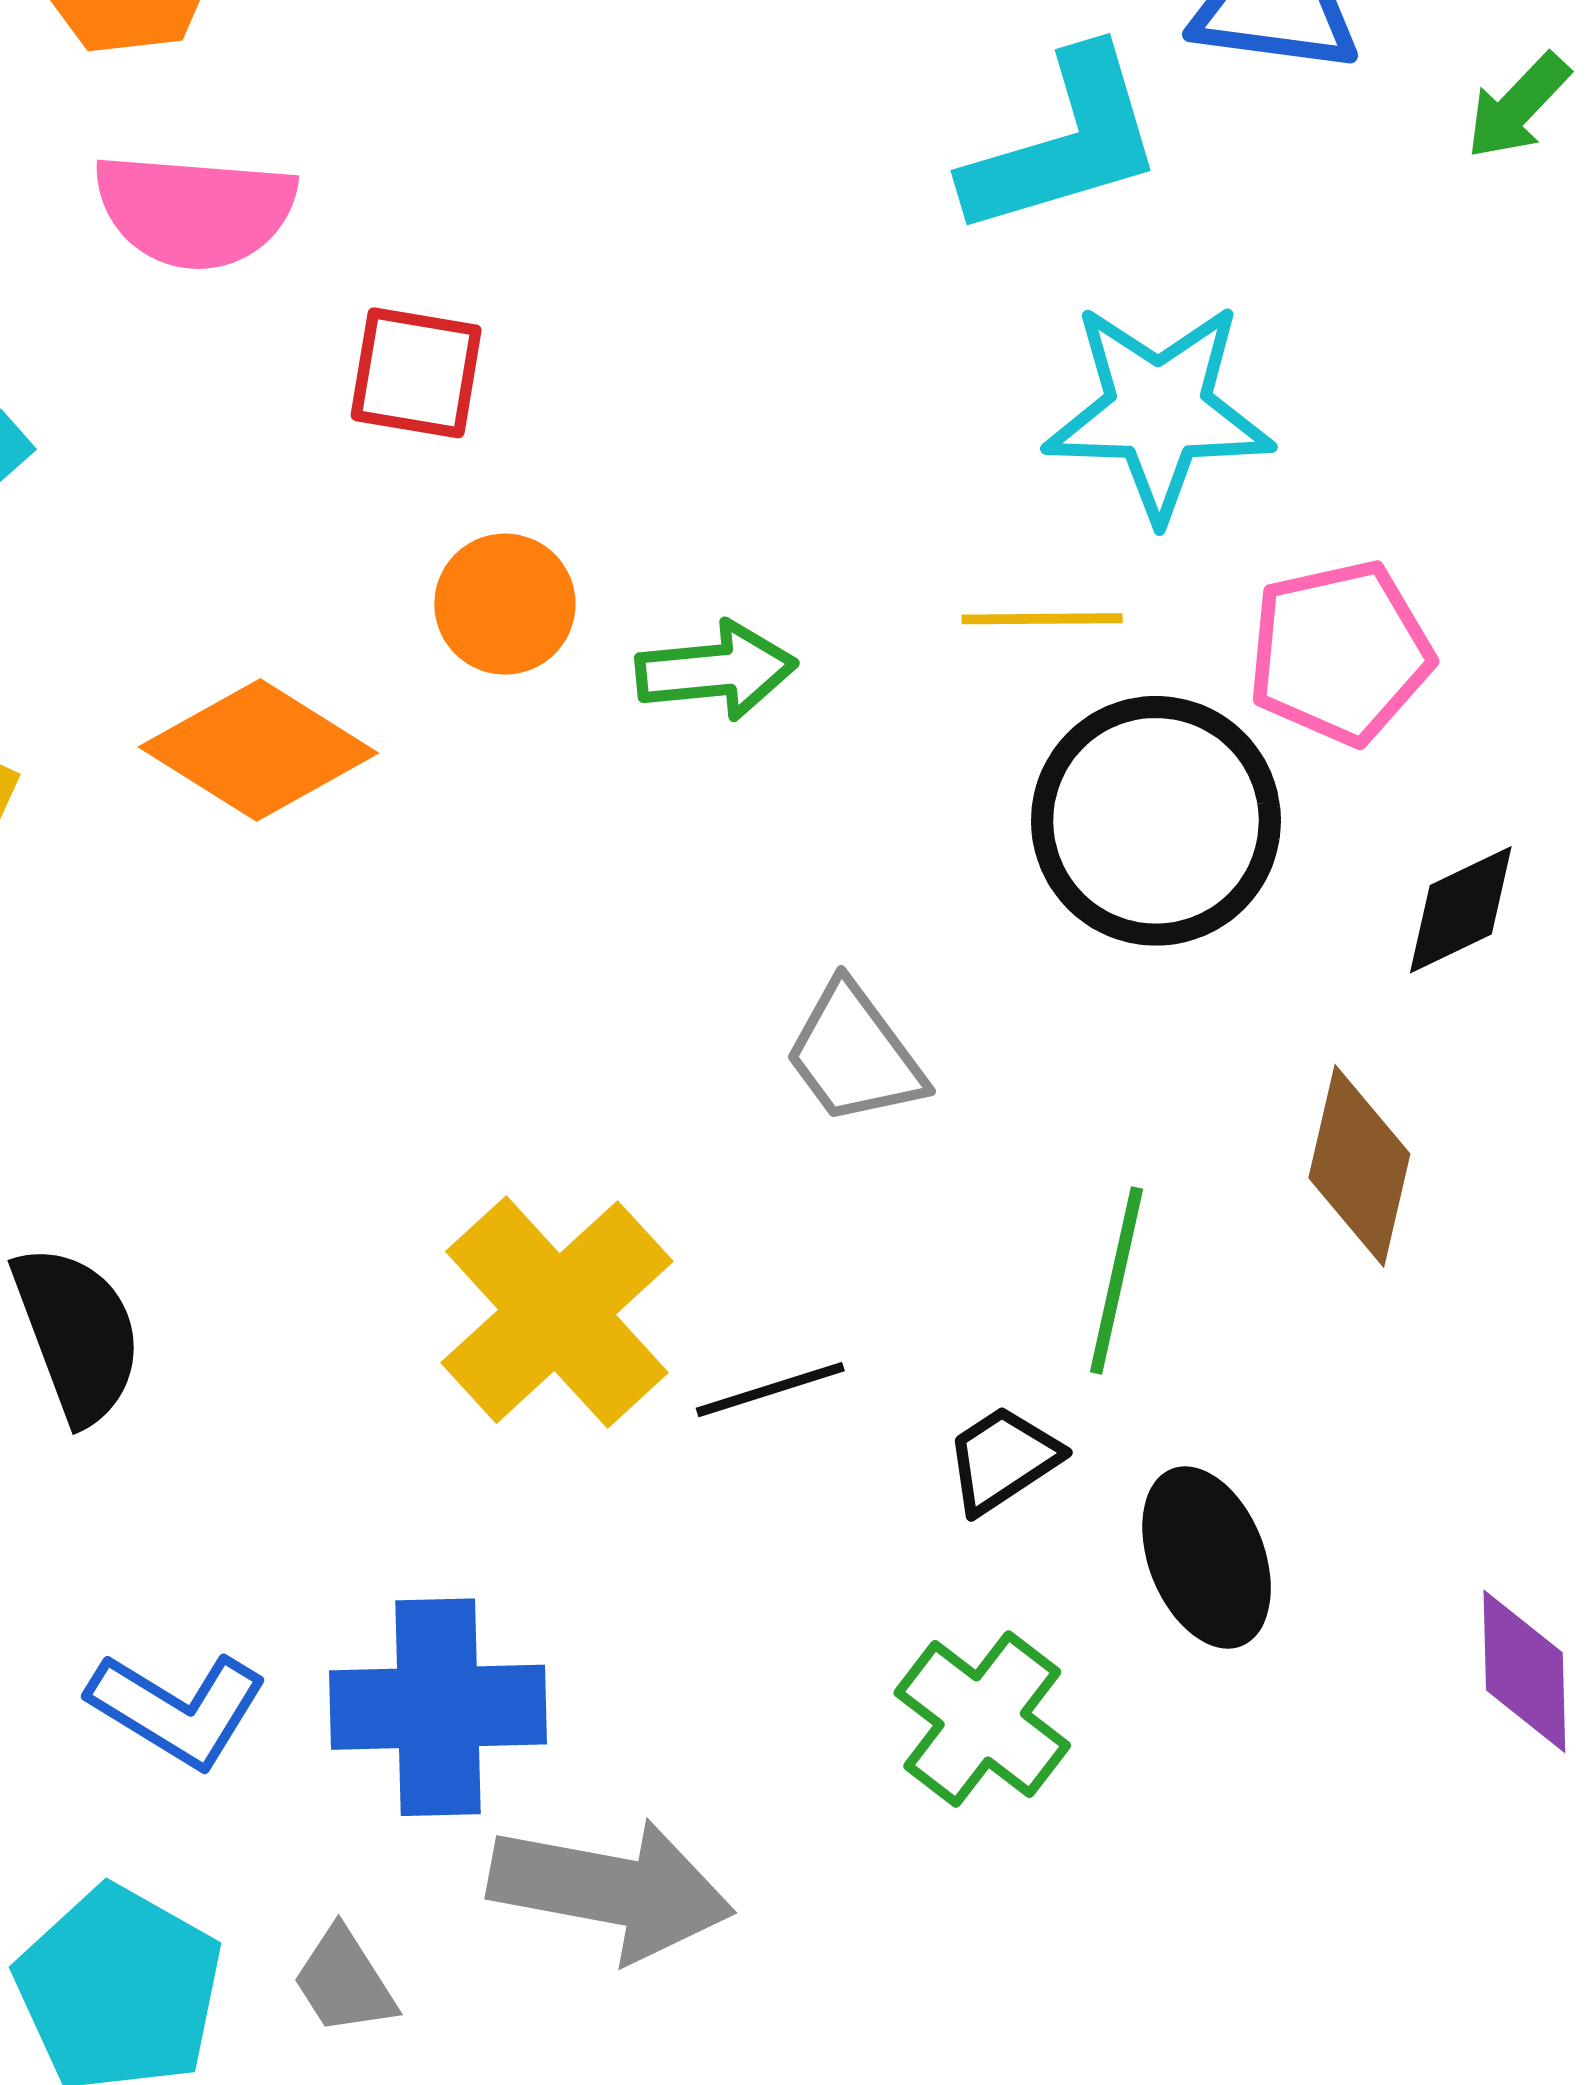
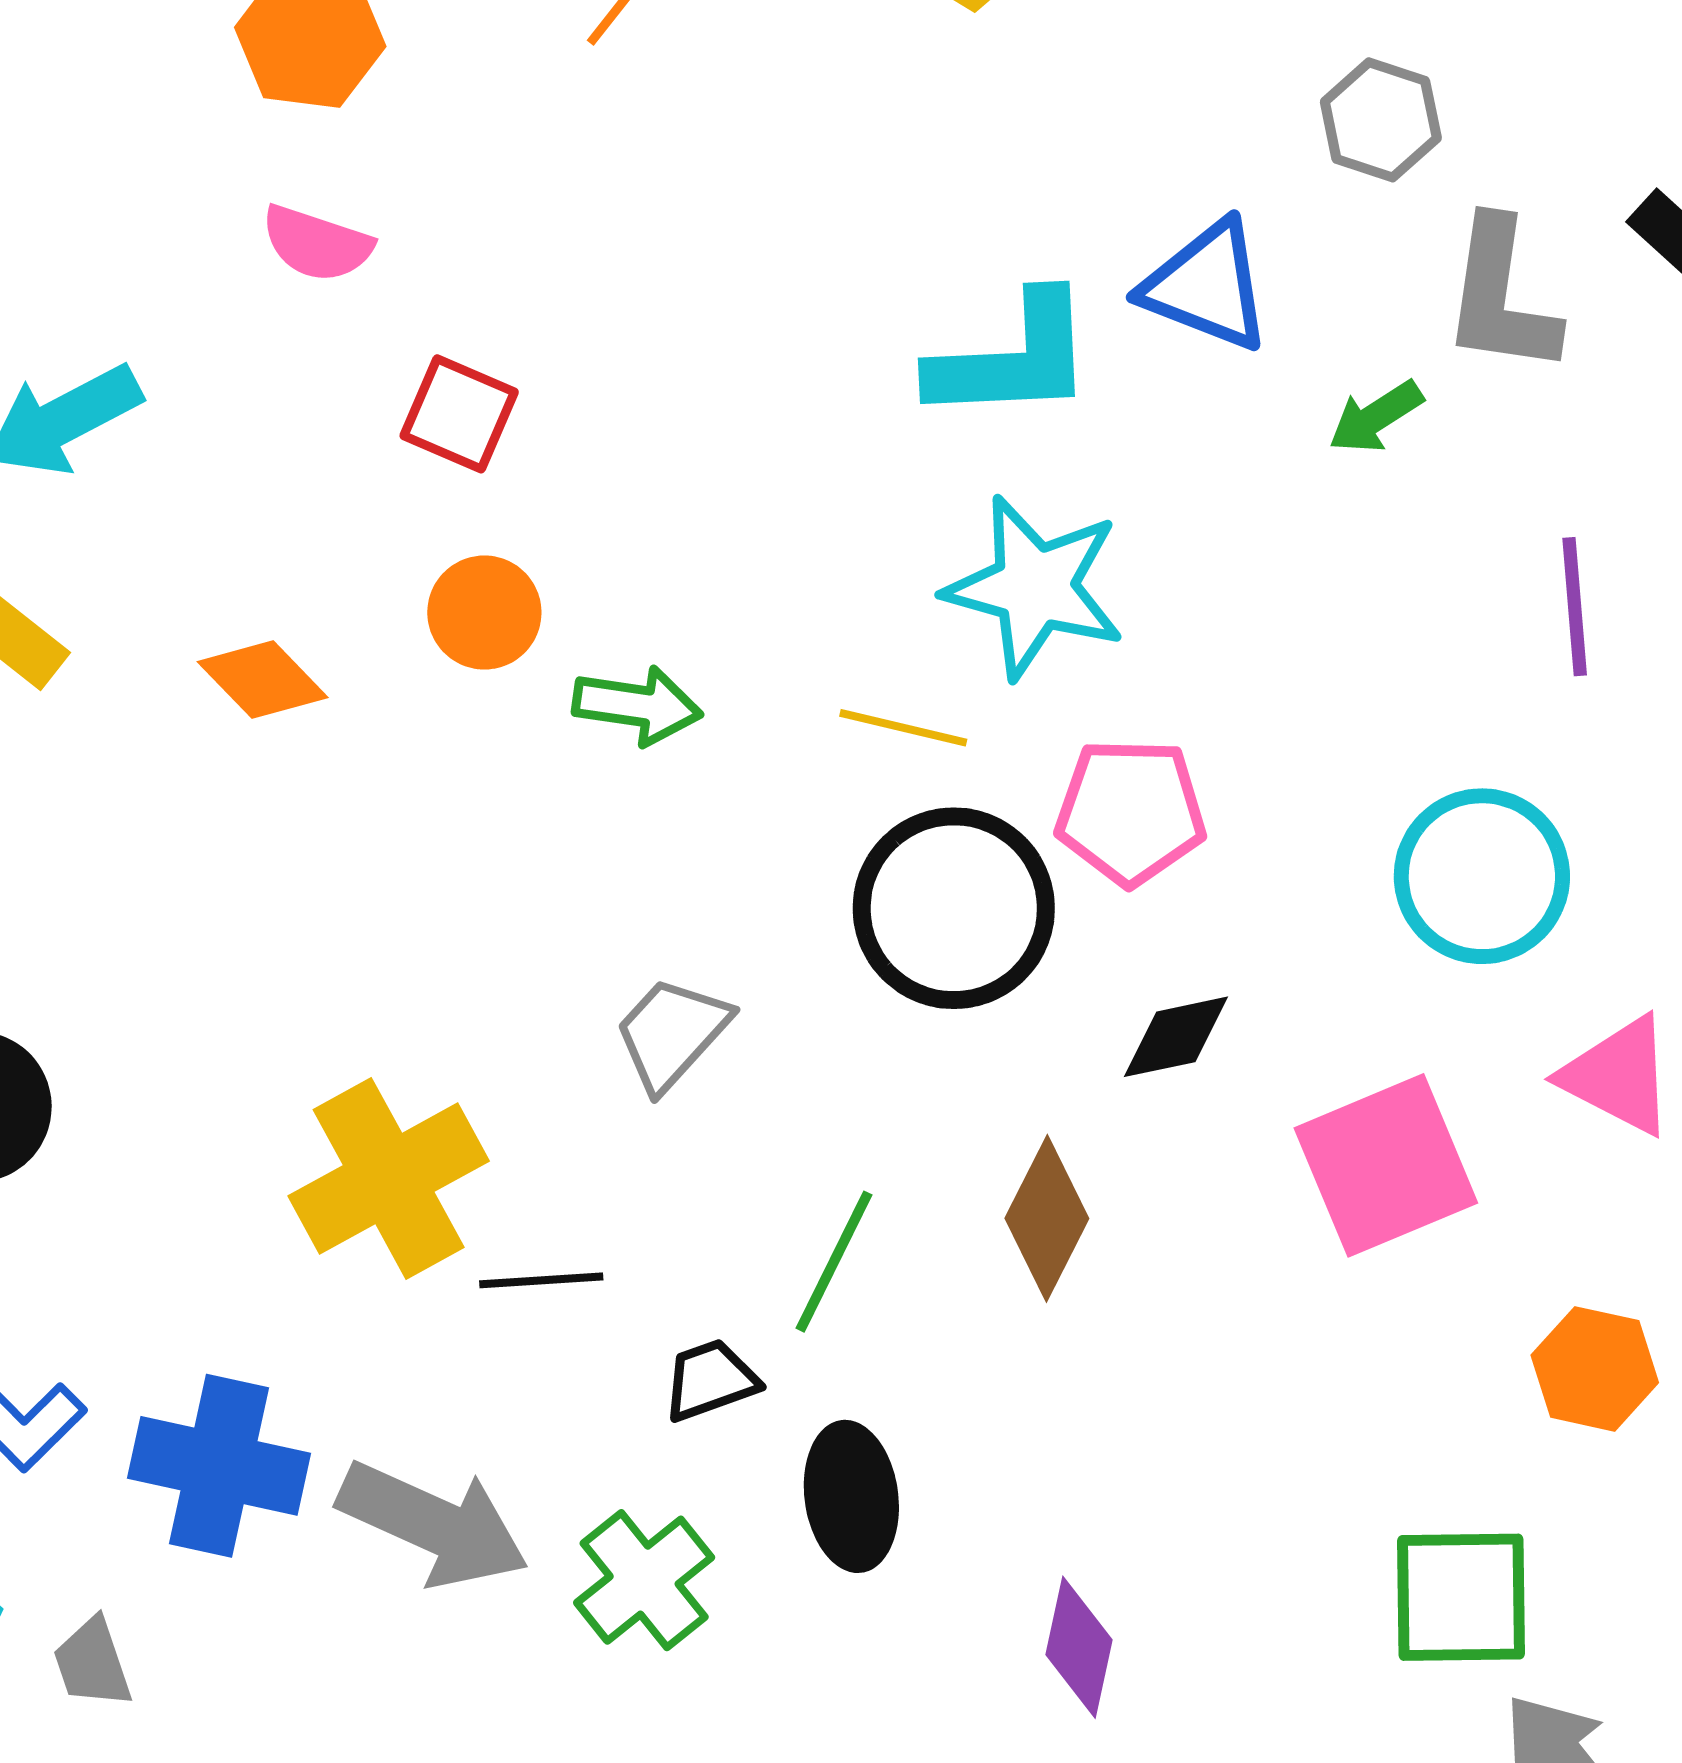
pink semicircle: (195, 210) -> (317, 244), size x0.7
orange diamond: (258, 750) -> (263, 680), size x0.7
gray trapezoid: (854, 1054) -> (672, 1033), turned 65
gray arrow: (611, 1890) -> (433, 1524), moved

